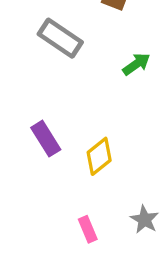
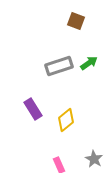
gray rectangle: (60, 38) -> (59, 66), moved, turned -52

